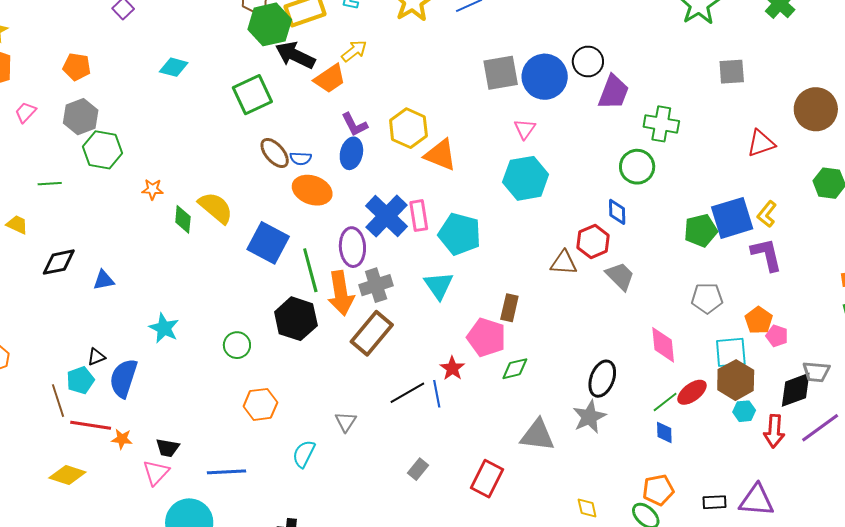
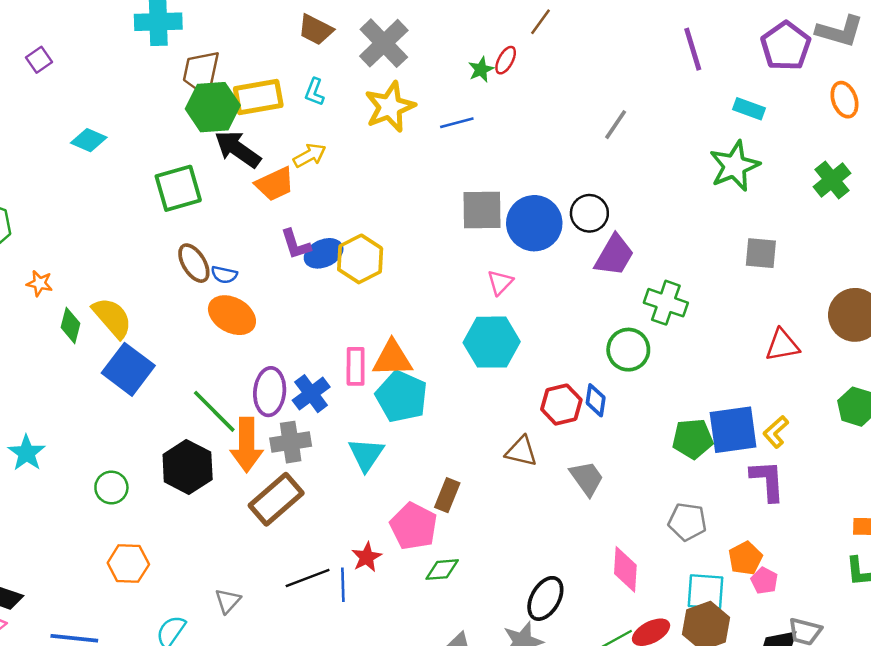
blue ellipse: (351, 153) -> (324, 253), moved, turned 44
orange triangle: (441, 155) -> (392, 359), moved, turned -33
blue cross: (386, 216) -> (311, 394), moved, size x0.7
red hexagon: (593, 242) -> (561, 405), moved
blue square: (268, 243) -> (128, 369), moved
green line: (310, 270) -> (214, 411), turned -39

